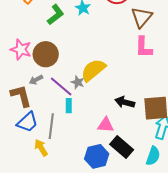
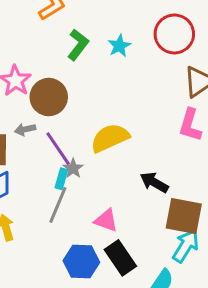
green L-shape: (56, 15) -> (78, 45), turned -30
gray star: (78, 82) -> (73, 168), moved
black arrow: (125, 102) -> (154, 182), moved
gray line: (51, 126) -> (58, 205), moved

